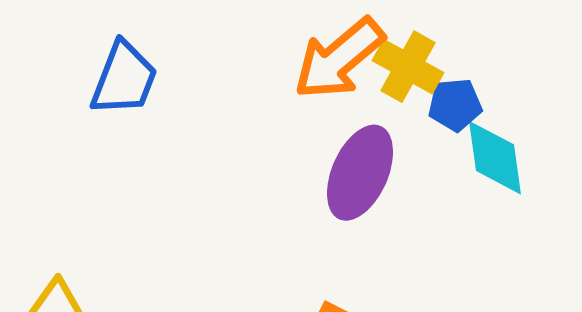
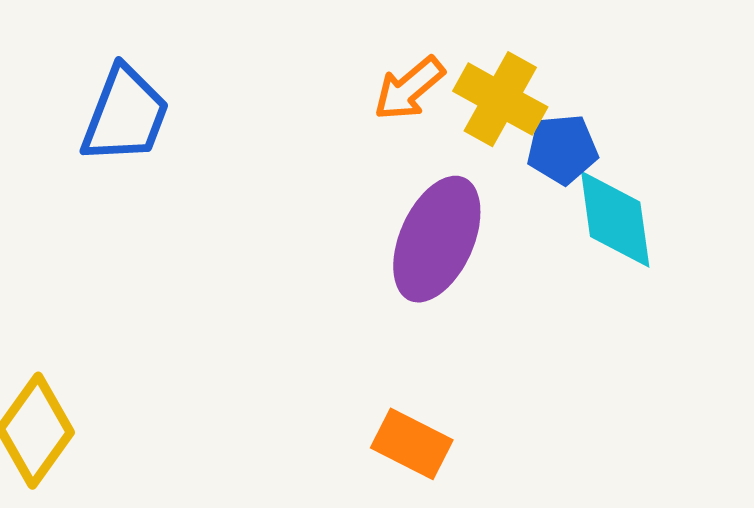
orange arrow: (339, 59) -> (409, 89), size x0.6

